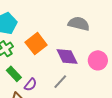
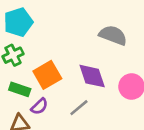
orange square: (36, 44) -> (47, 75), moved
green rectangle: (14, 74) -> (20, 89), turned -35

